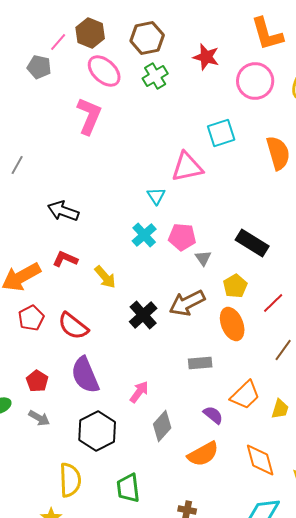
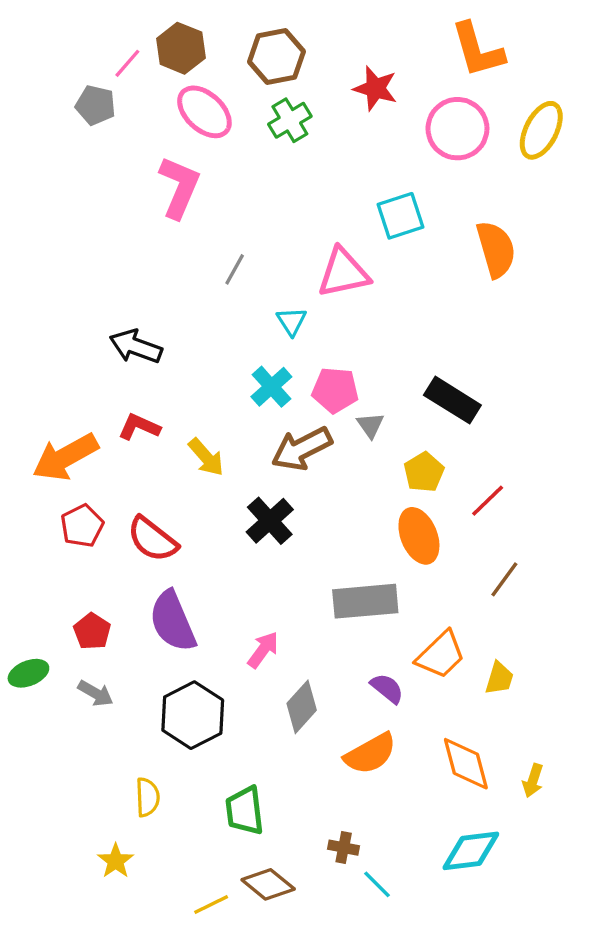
gray line: (17, 165) -> (235, 269), moved
brown arrow: (187, 303) -> (302, 449), moved
gray rectangle: (200, 363) -> (365, 601), size x1.6
yellow semicircle: (70, 480) -> (147, 797), size x0.7

